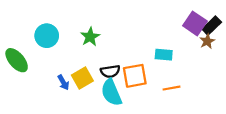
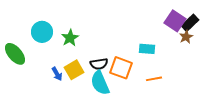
green star: (90, 37) -> (70, 38), moved
orange square: (135, 76) -> (121, 68), turned 30

